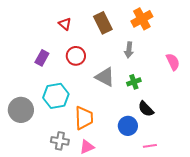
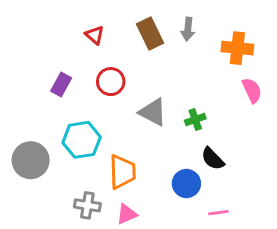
orange cross: (142, 19) -> (237, 48), moved, turned 35
gray arrow: (129, 50) -> (188, 29), moved

